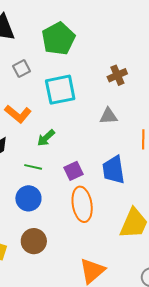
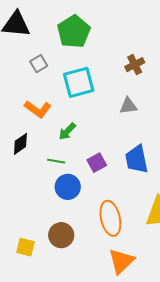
blue circle: (28, 198) -> (68, 187), moved
orange ellipse: (82, 204) -> (110, 218), moved

